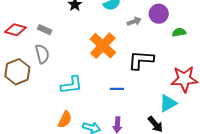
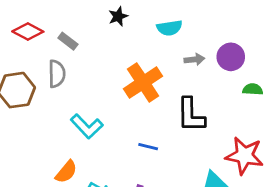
black L-shape: (141, 60) -> (191, 115), turned -108
cyan L-shape: (71, 85) -> (87, 126), turned 40

